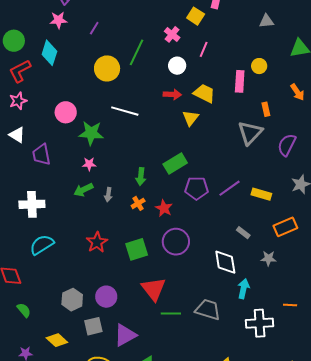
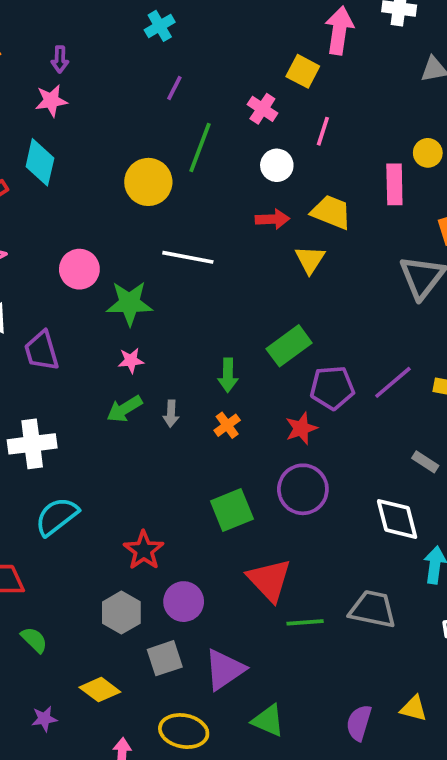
purple line: (94, 28) -> (174, 88), moved
red star: (164, 208) -> (301, 428), moved, turned 30
red star: (97, 242) -> (144, 550), moved

